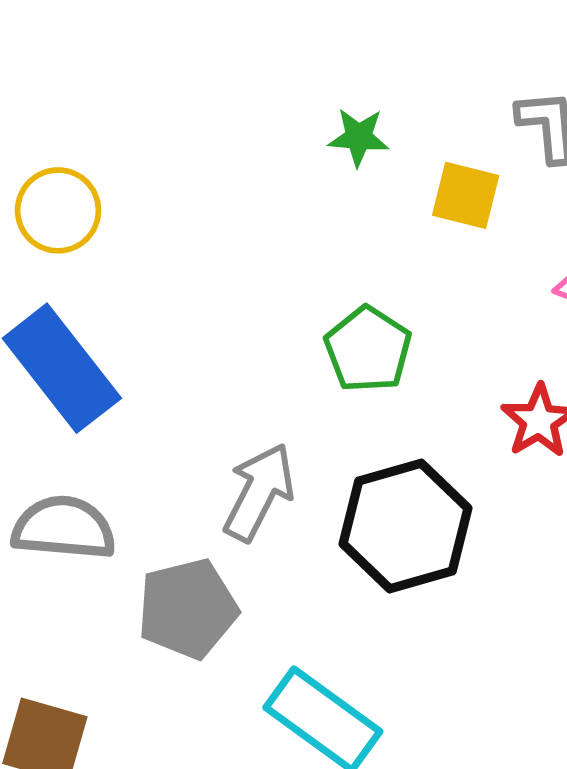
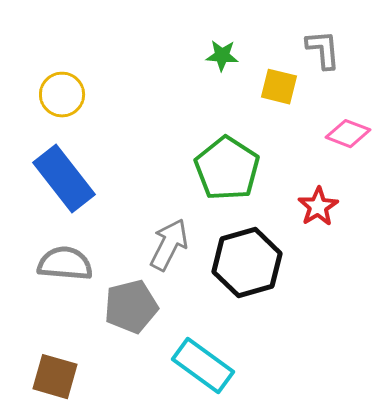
green pentagon: (368, 349) -> (227, 169), size x1.4

